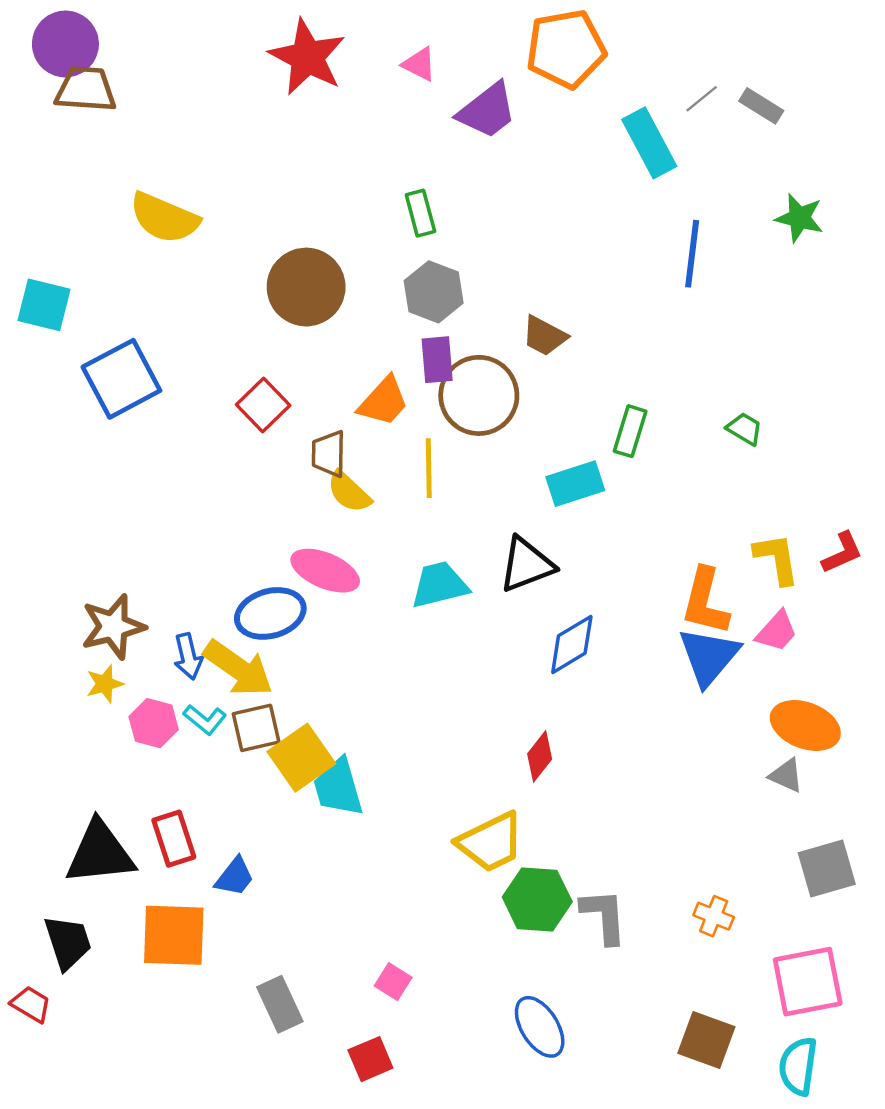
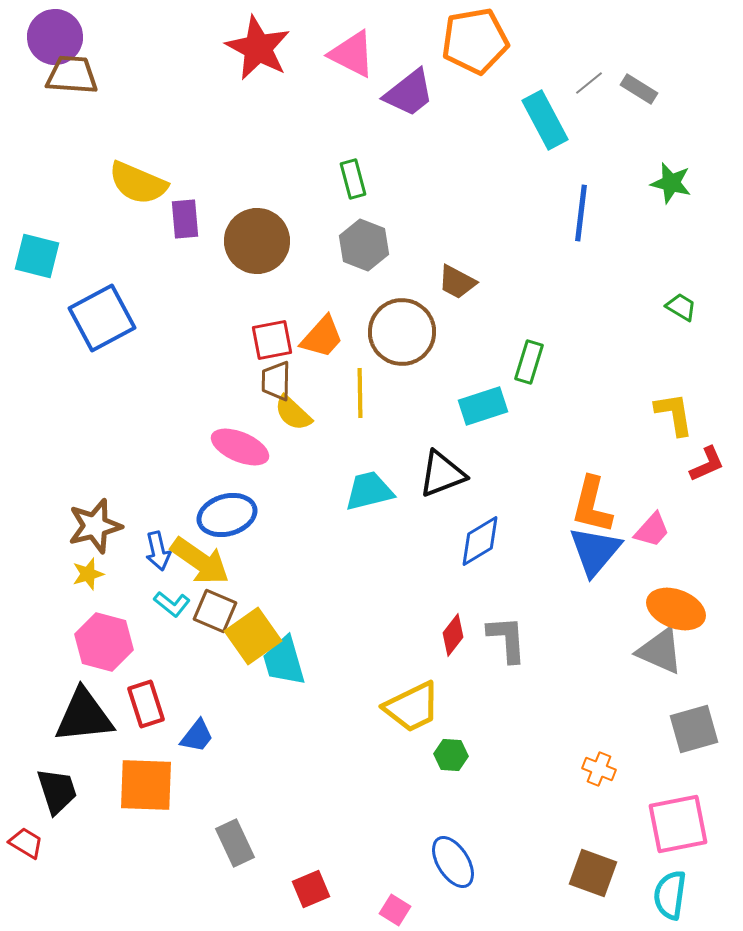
pink triangle: (419, 64) -> (352, 54), size x1.6
purple rectangle: (437, 360) -> (185, 219), moved
red square: (263, 405) -> (272, 340), moved, turned 33
green trapezoid: (745, 429) -> (681, 307), moved
yellow L-shape: (777, 559) -> (674, 414), moved
pink ellipse: (325, 571) -> (240, 447), moved
pink hexagon: (154, 723) -> (104, 642), moved, size x1.4
brown square: (256, 728) -> (215, 611), turned 36
gray triangle: (786, 776) -> (660, 651), size x1.6
green hexagon: (537, 899) -> (451, 755), size x0.6
gray L-shape: (604, 916) -> (507, 639), moved
pink square: (393, 982) -> (395, 910), moved

